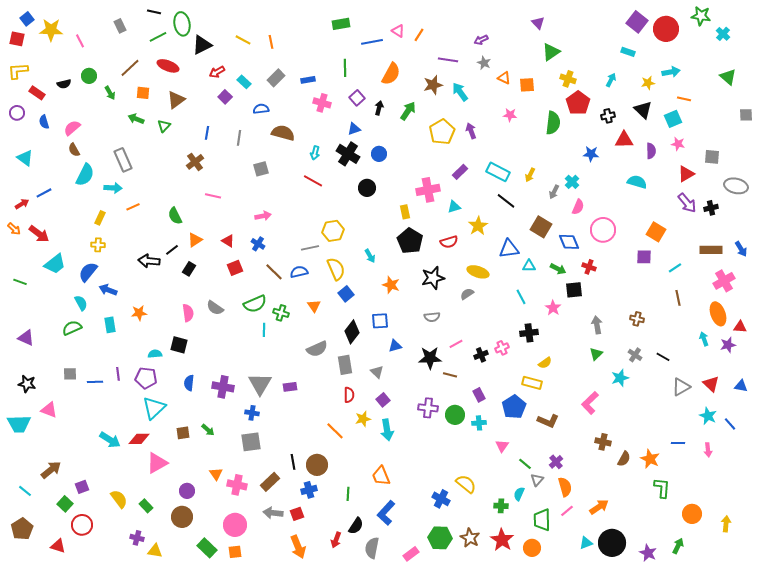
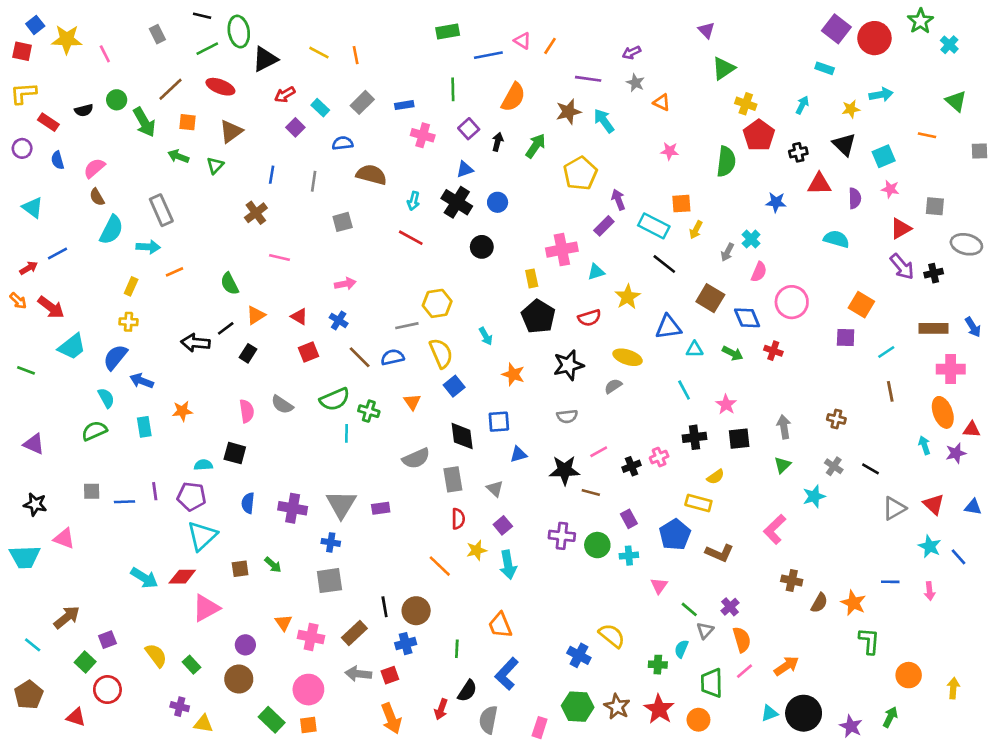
green star: (701, 16) -> (920, 21), turned 30
orange square: (527, 85) -> (681, 204), moved
green arrow: (110, 93) -> (144, 122), size x1.6
orange line: (684, 99) -> (927, 135), moved
purple arrow: (471, 131) -> (618, 200), moved
pink cross: (724, 281) -> (951, 369), turned 30
black square: (574, 290) -> (739, 439), moved
black diamond: (352, 332) -> (462, 436), turned -45
pink rectangle: (411, 554) -> (540, 728), turned -35

